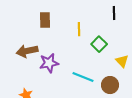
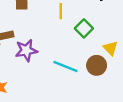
brown circle: (110, 85) -> (97, 65), moved

